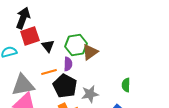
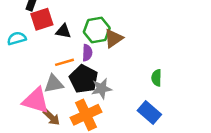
black triangle: (48, 46) -> (63, 31), turned -40
gray triangle: (23, 85) -> (54, 84), moved, size x0.7
gray star: (90, 94) -> (102, 89), moved

